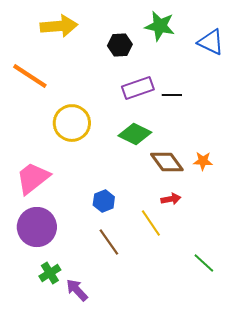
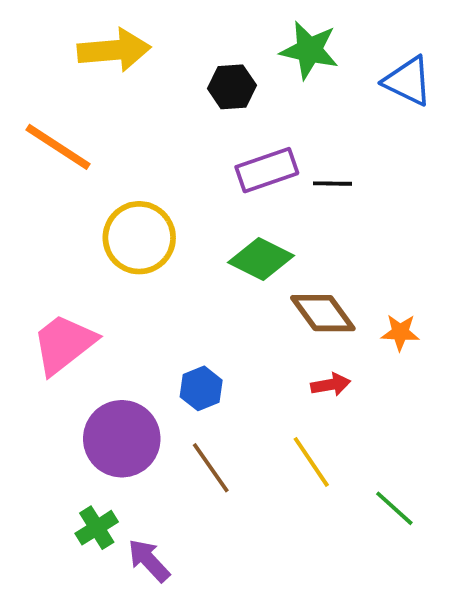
orange star: (203, 161) -> (400, 332), moved
yellow line: (151, 223) -> (311, 462), moved
purple circle: (37, 227) -> (122, 439), moved

